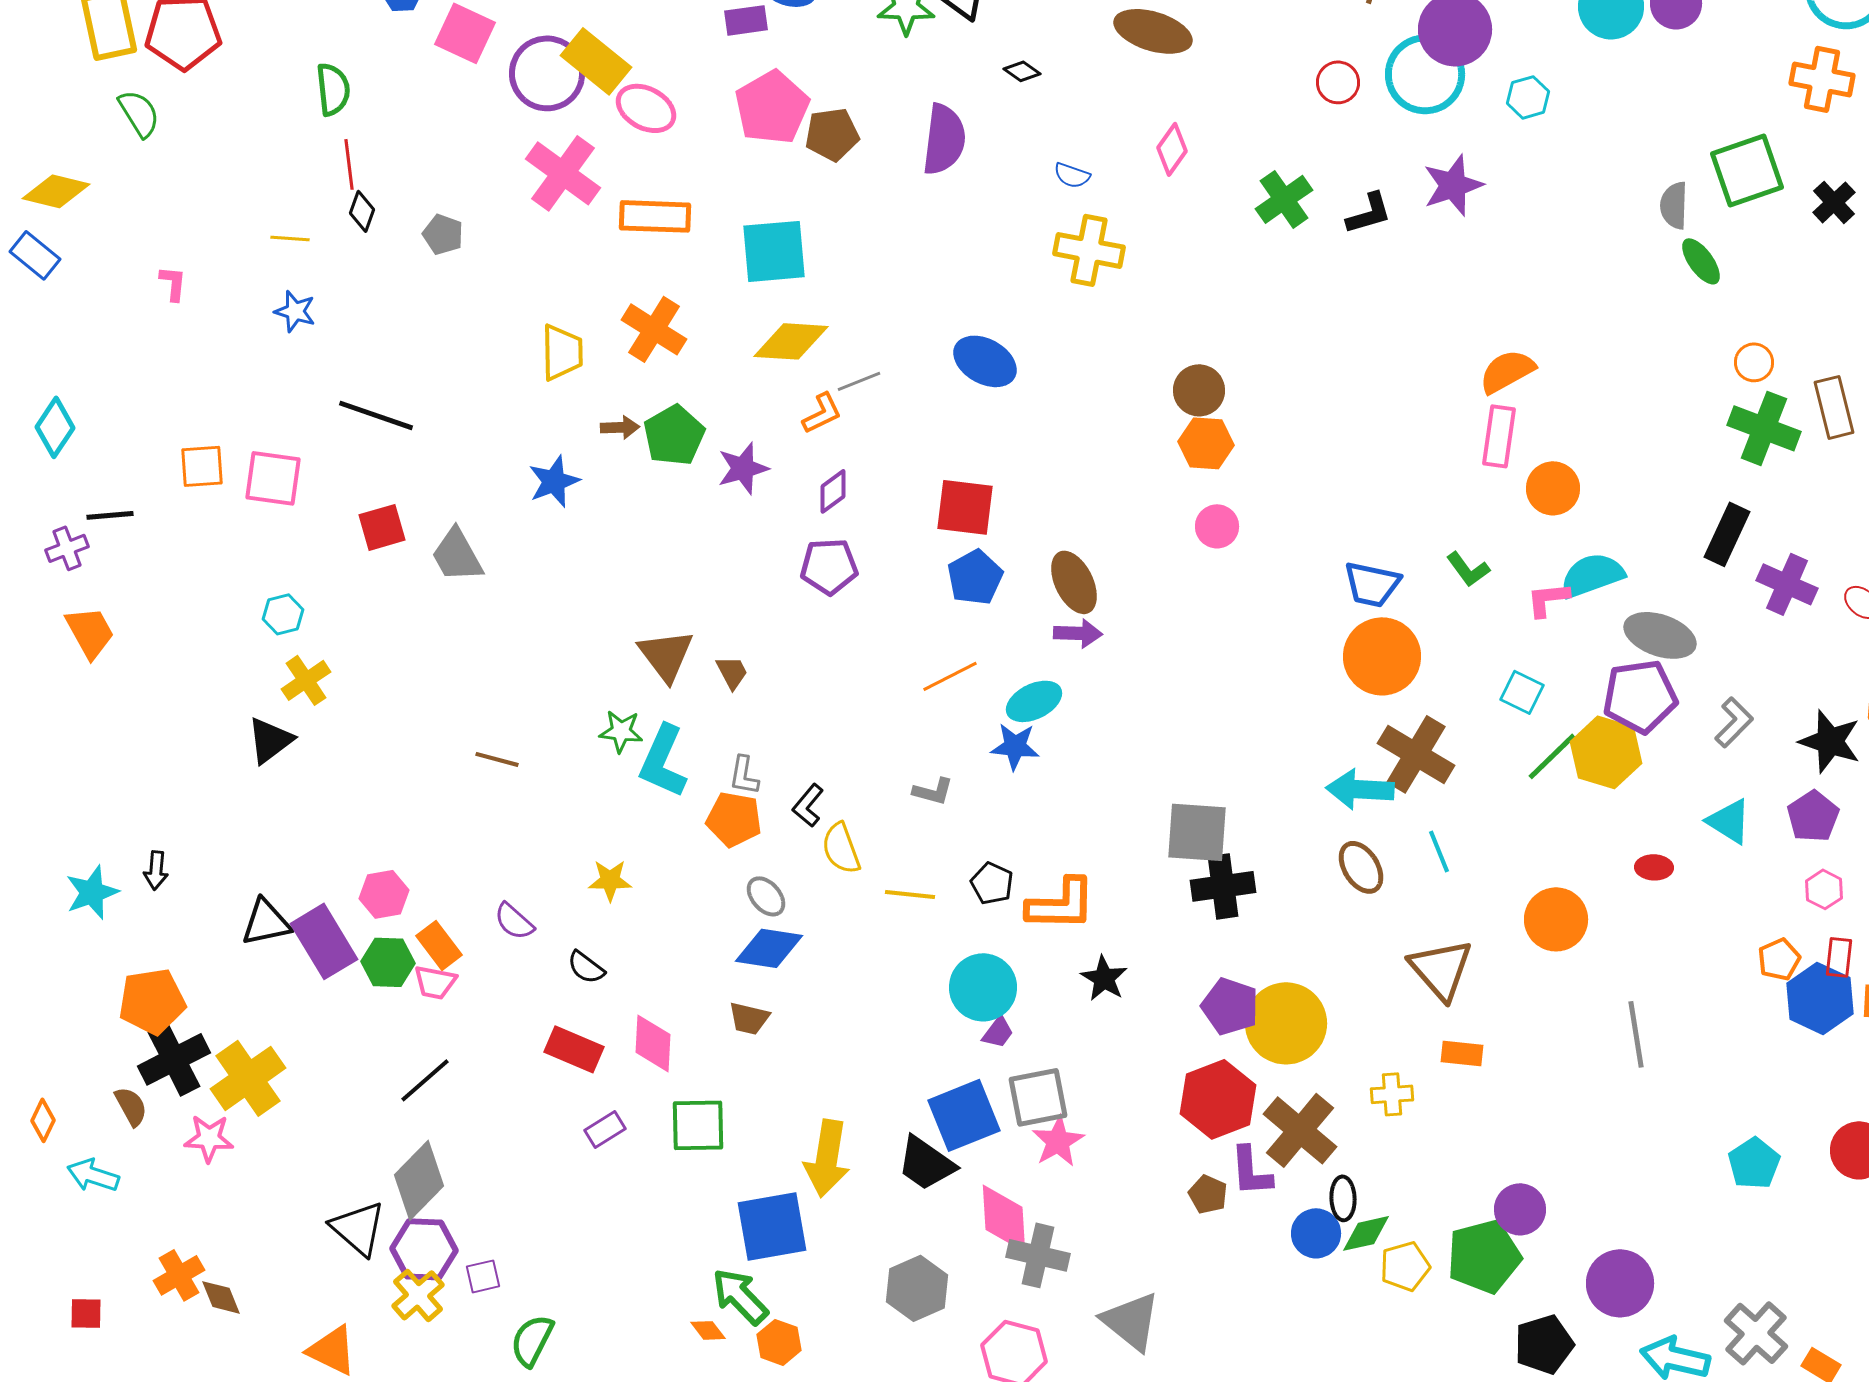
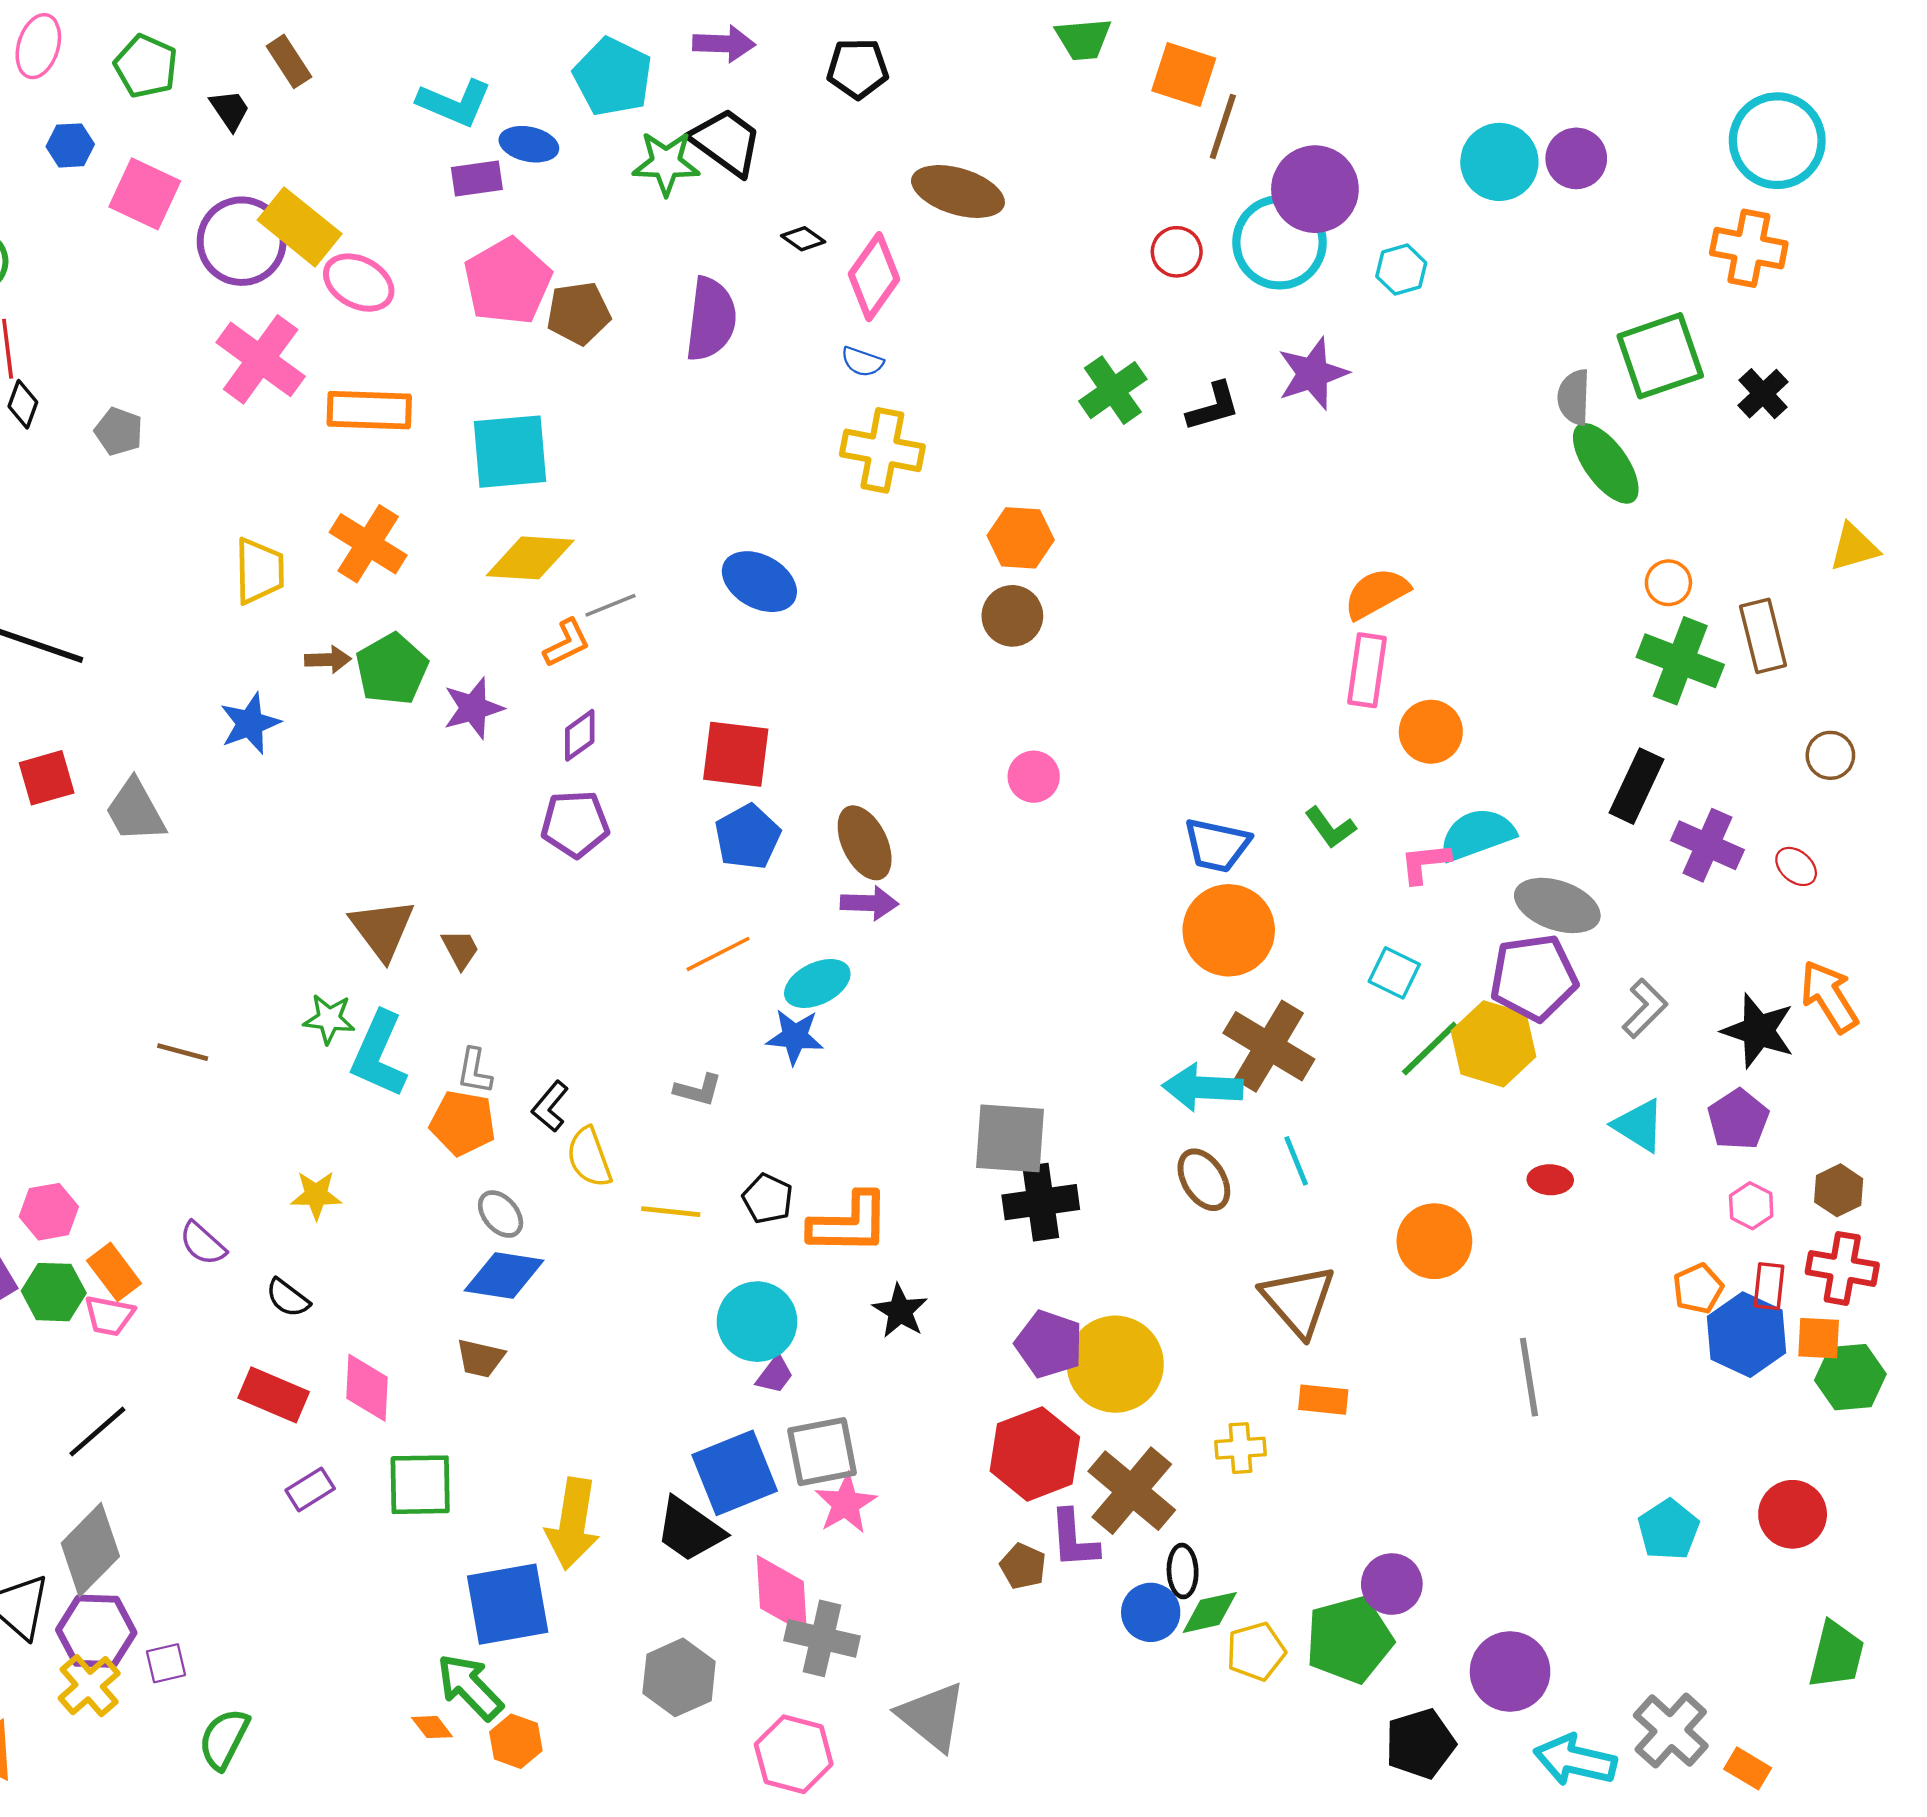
pink diamond: (1172, 149) -> (874, 277), moved, size x1.4
green ellipse: (1701, 261) -> (1606, 463), size x1.5
orange hexagon: (1206, 443) -> (1021, 538), moved

